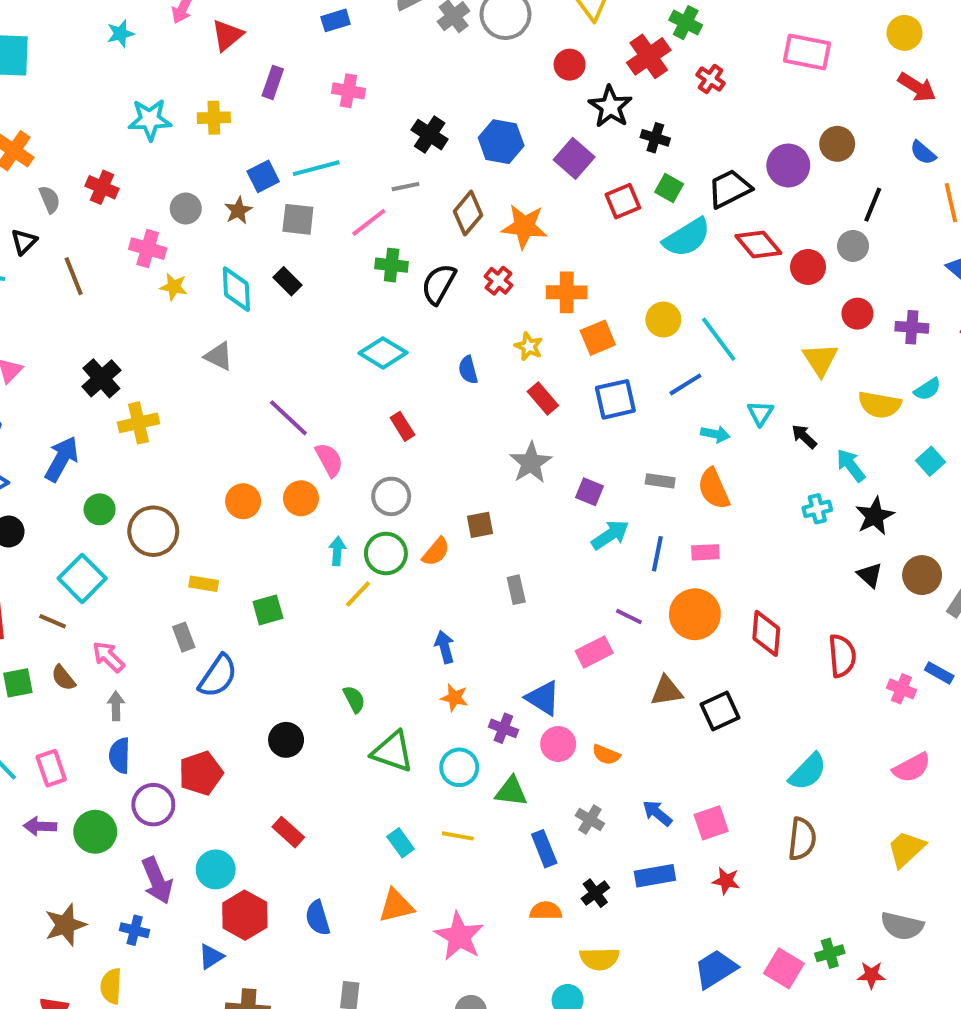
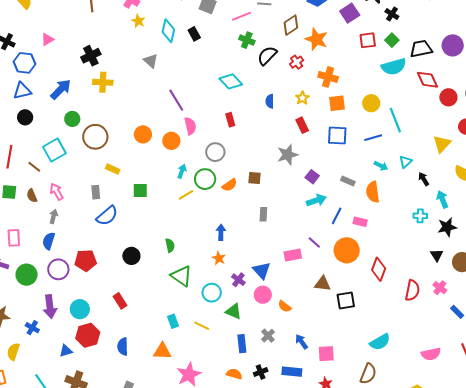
pink cross: (901, 689) -> (440, 288), moved

